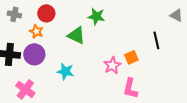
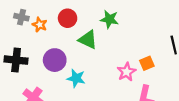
red circle: (46, 13) -> (68, 18), moved
orange star: (36, 31) -> (40, 25), moved
purple circle: (34, 54) -> (55, 60), moved

